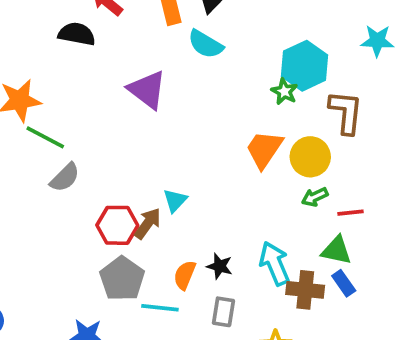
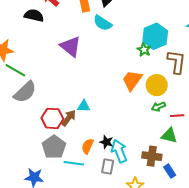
gray semicircle: (65, 177) -> (25, 92), size x1.4
cyan triangle: (175, 200) -> (84, 106), turned 48
cyan arrow: (275, 264) -> (119, 151), moved
blue rectangle: (344, 283) -> (170, 171), moved

